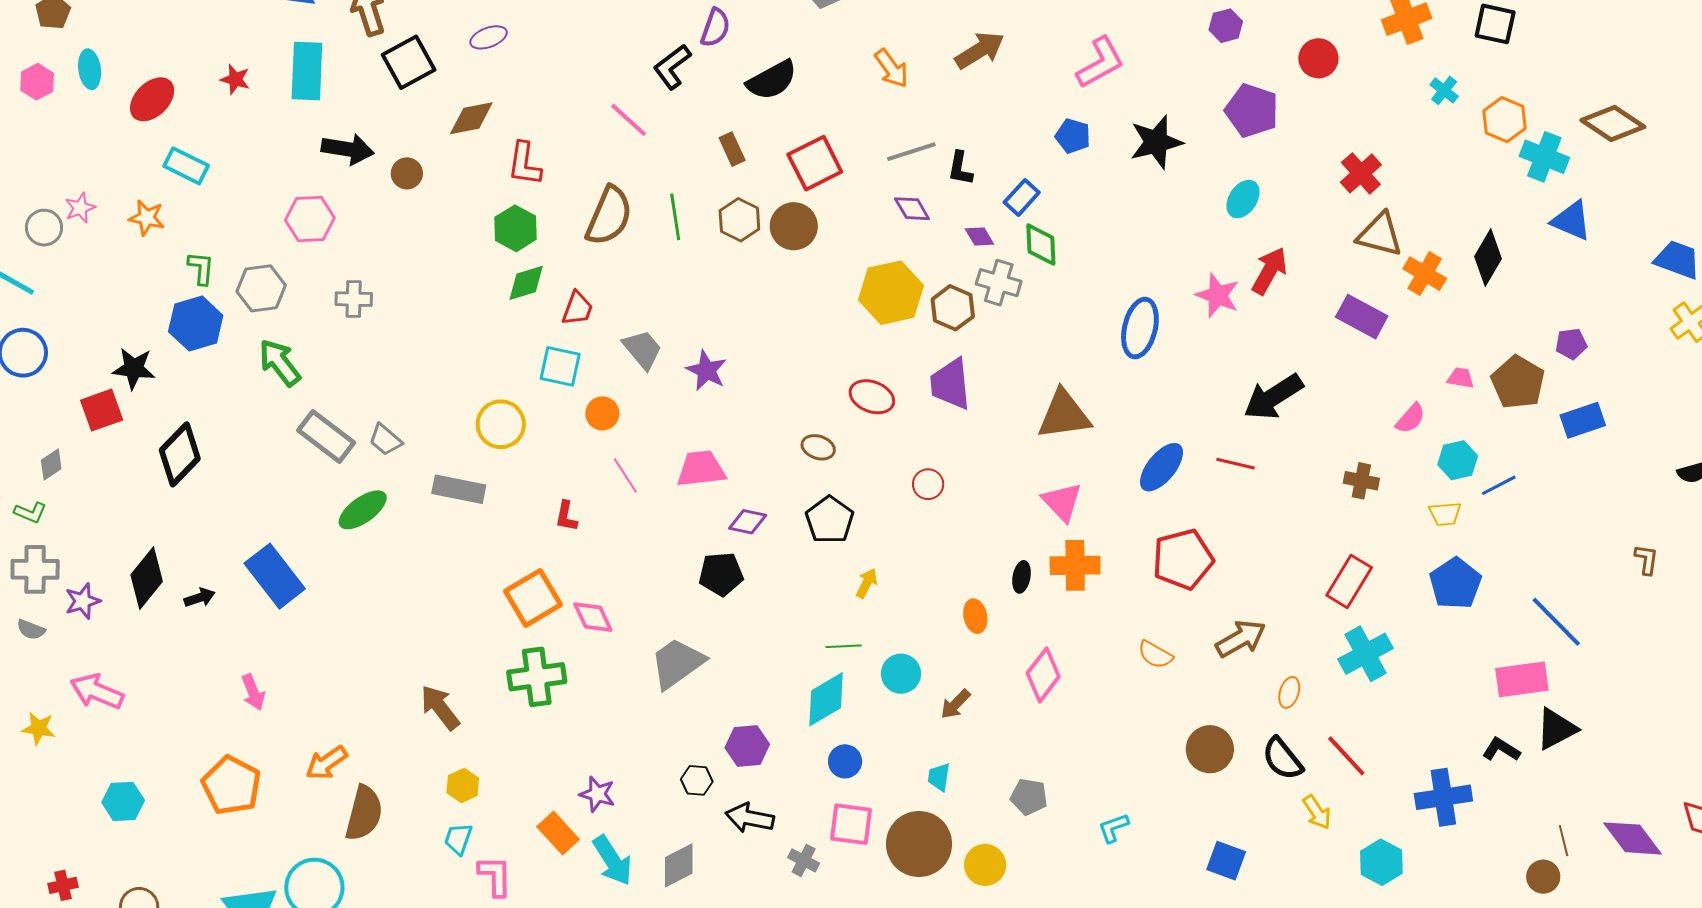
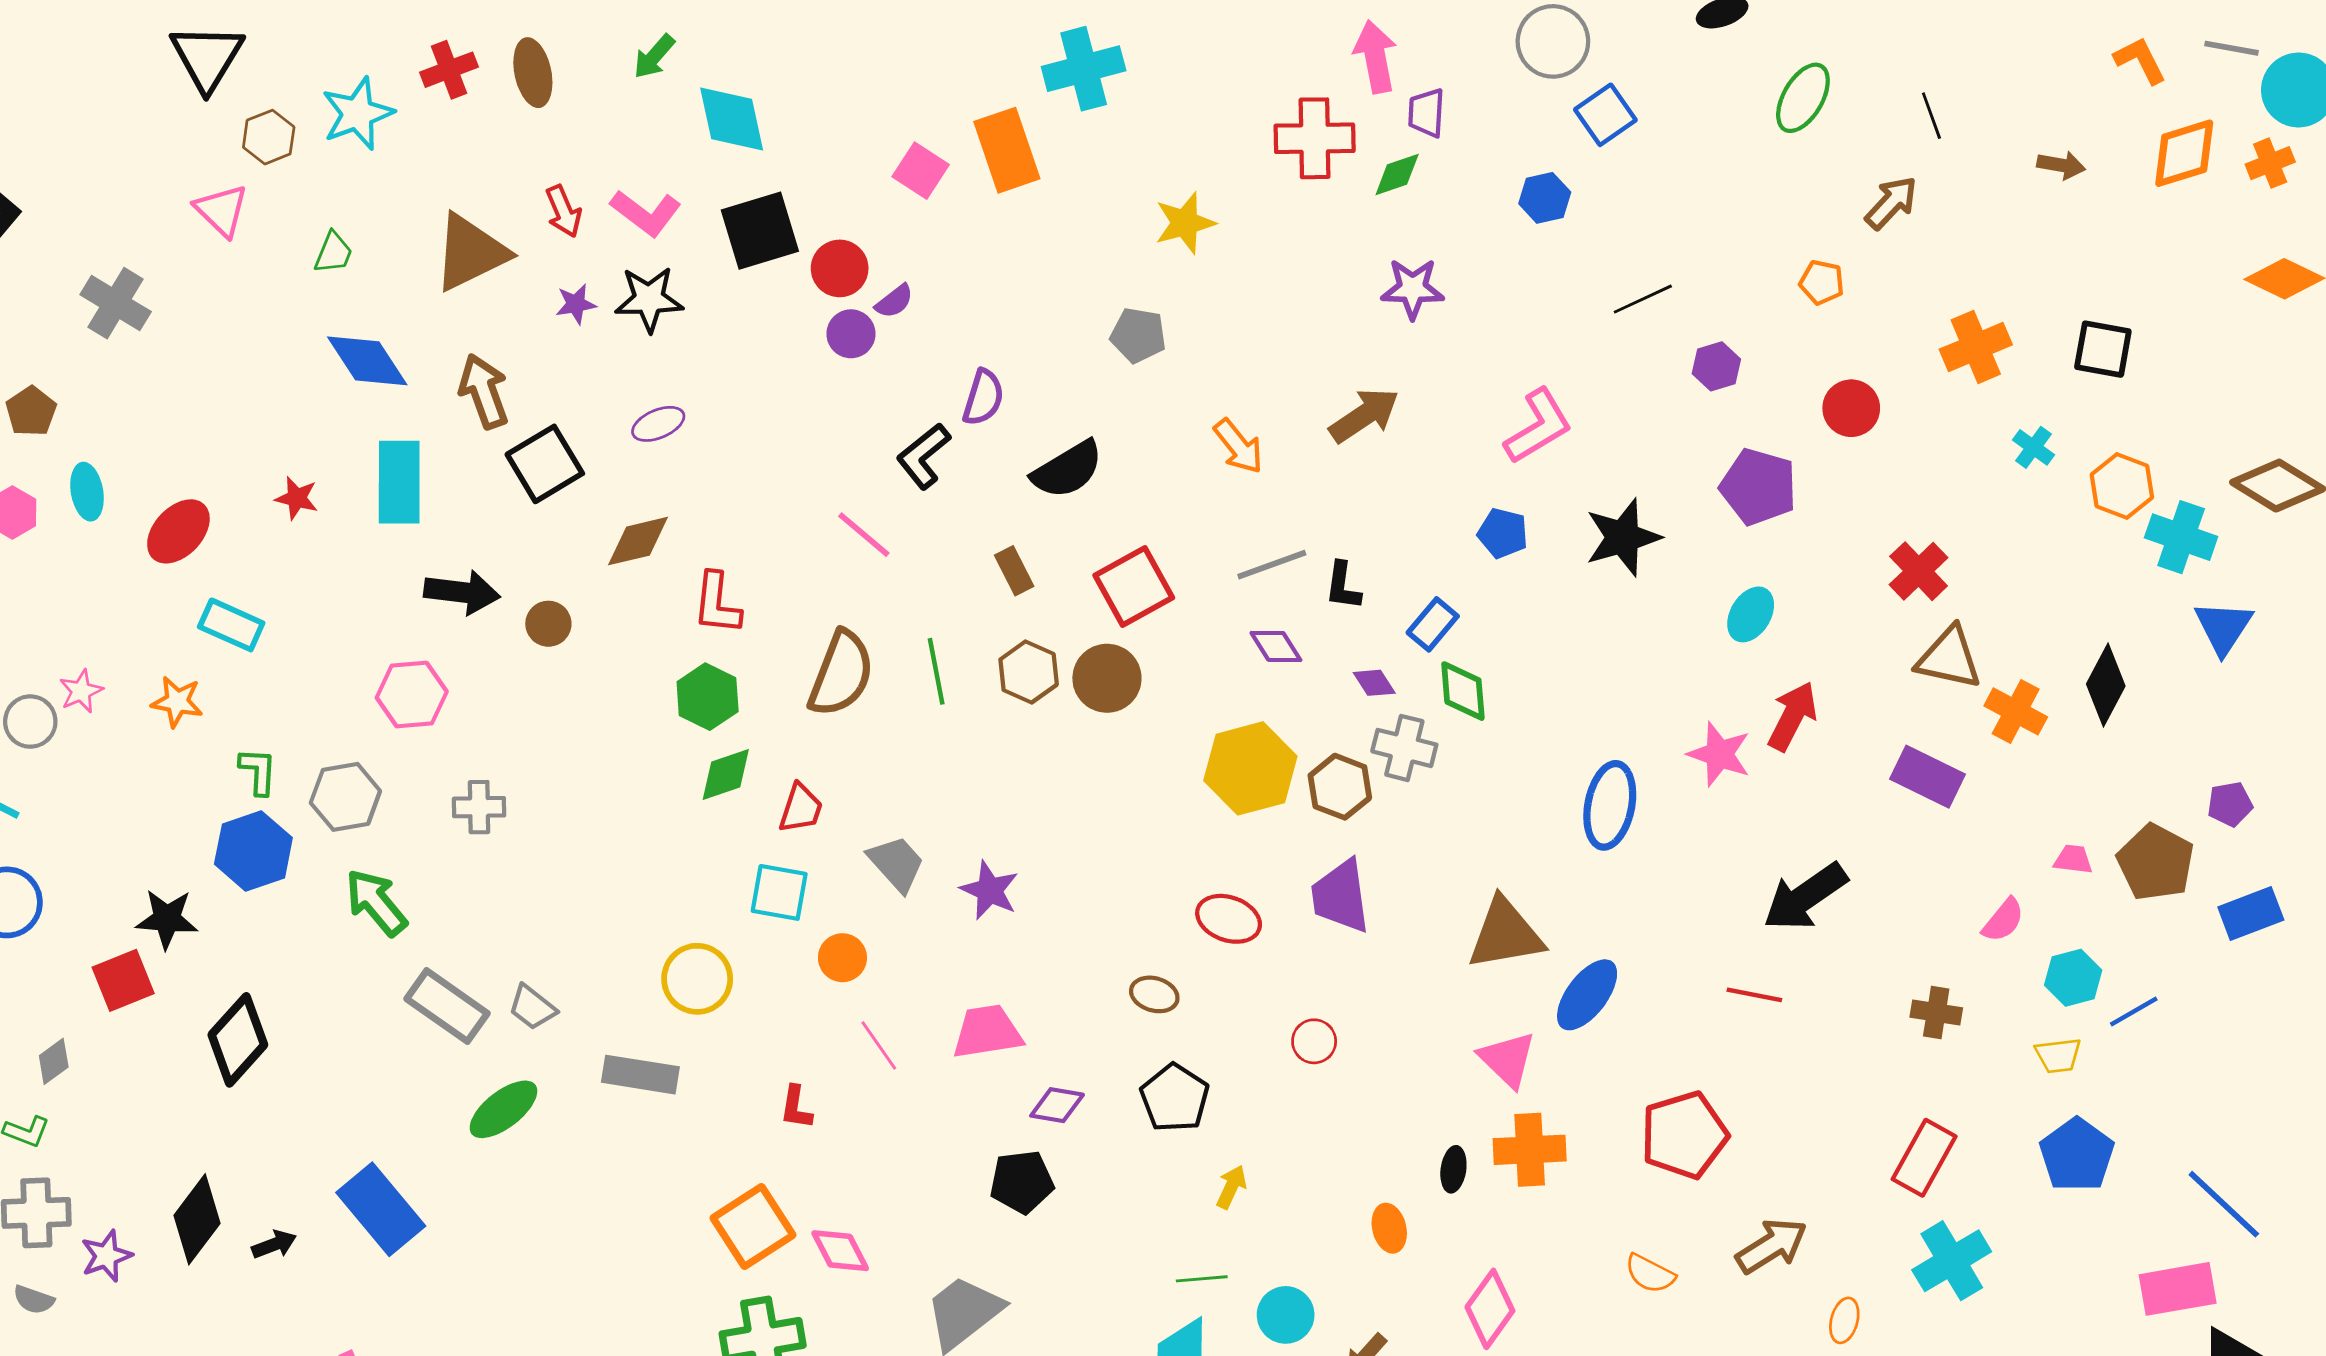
blue triangle: (1571, 221) -> (2223, 627), turned 42
blue ellipse: (1162, 467) -> (1587, 995), moved

